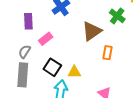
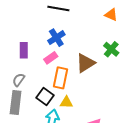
pink rectangle: (46, 39) -> (51, 58), moved
orange rectangle: (108, 53) -> (61, 78), moved, size x1.5

